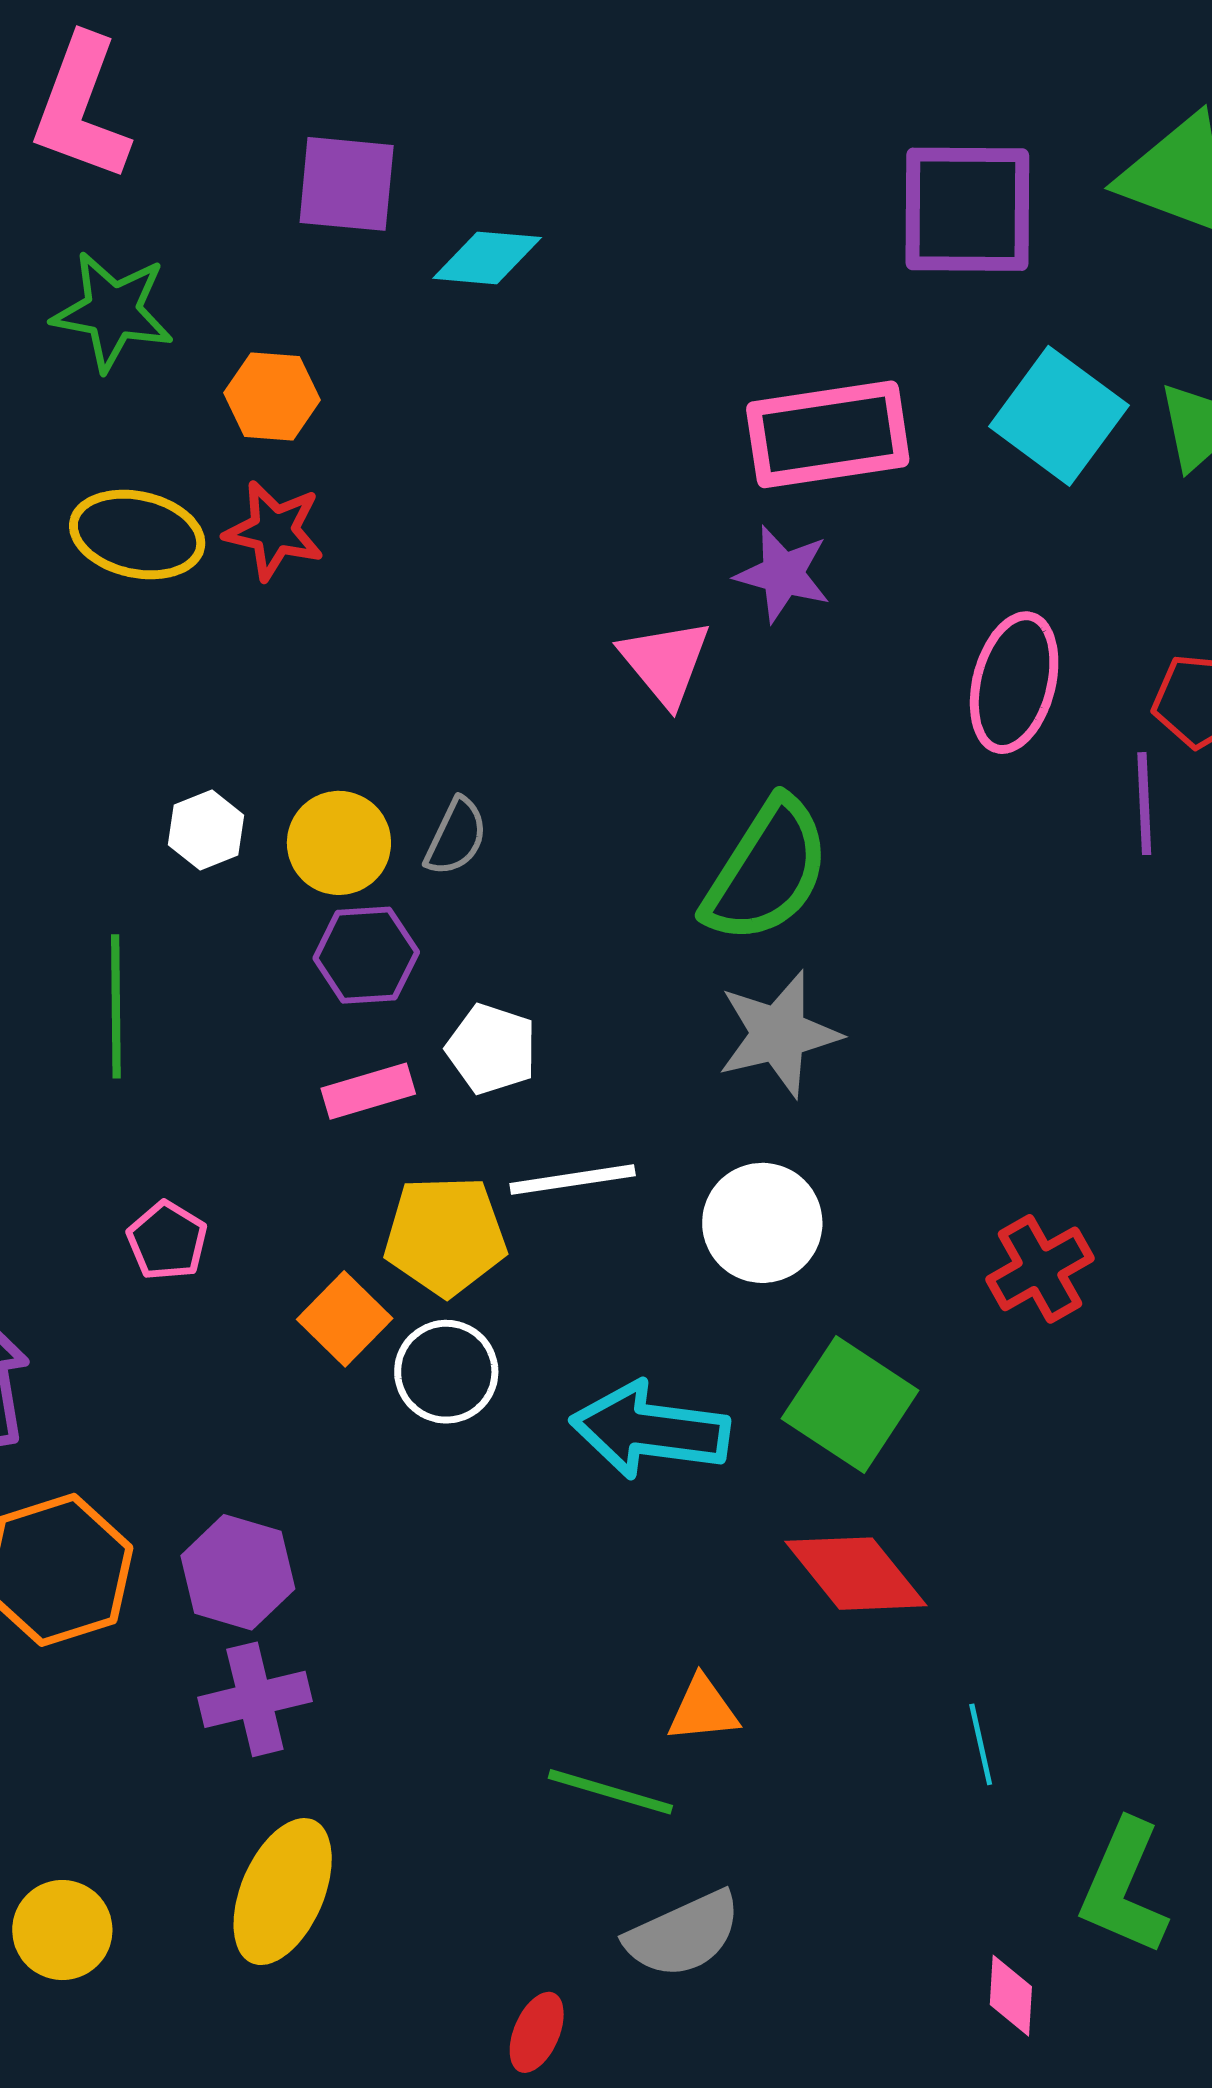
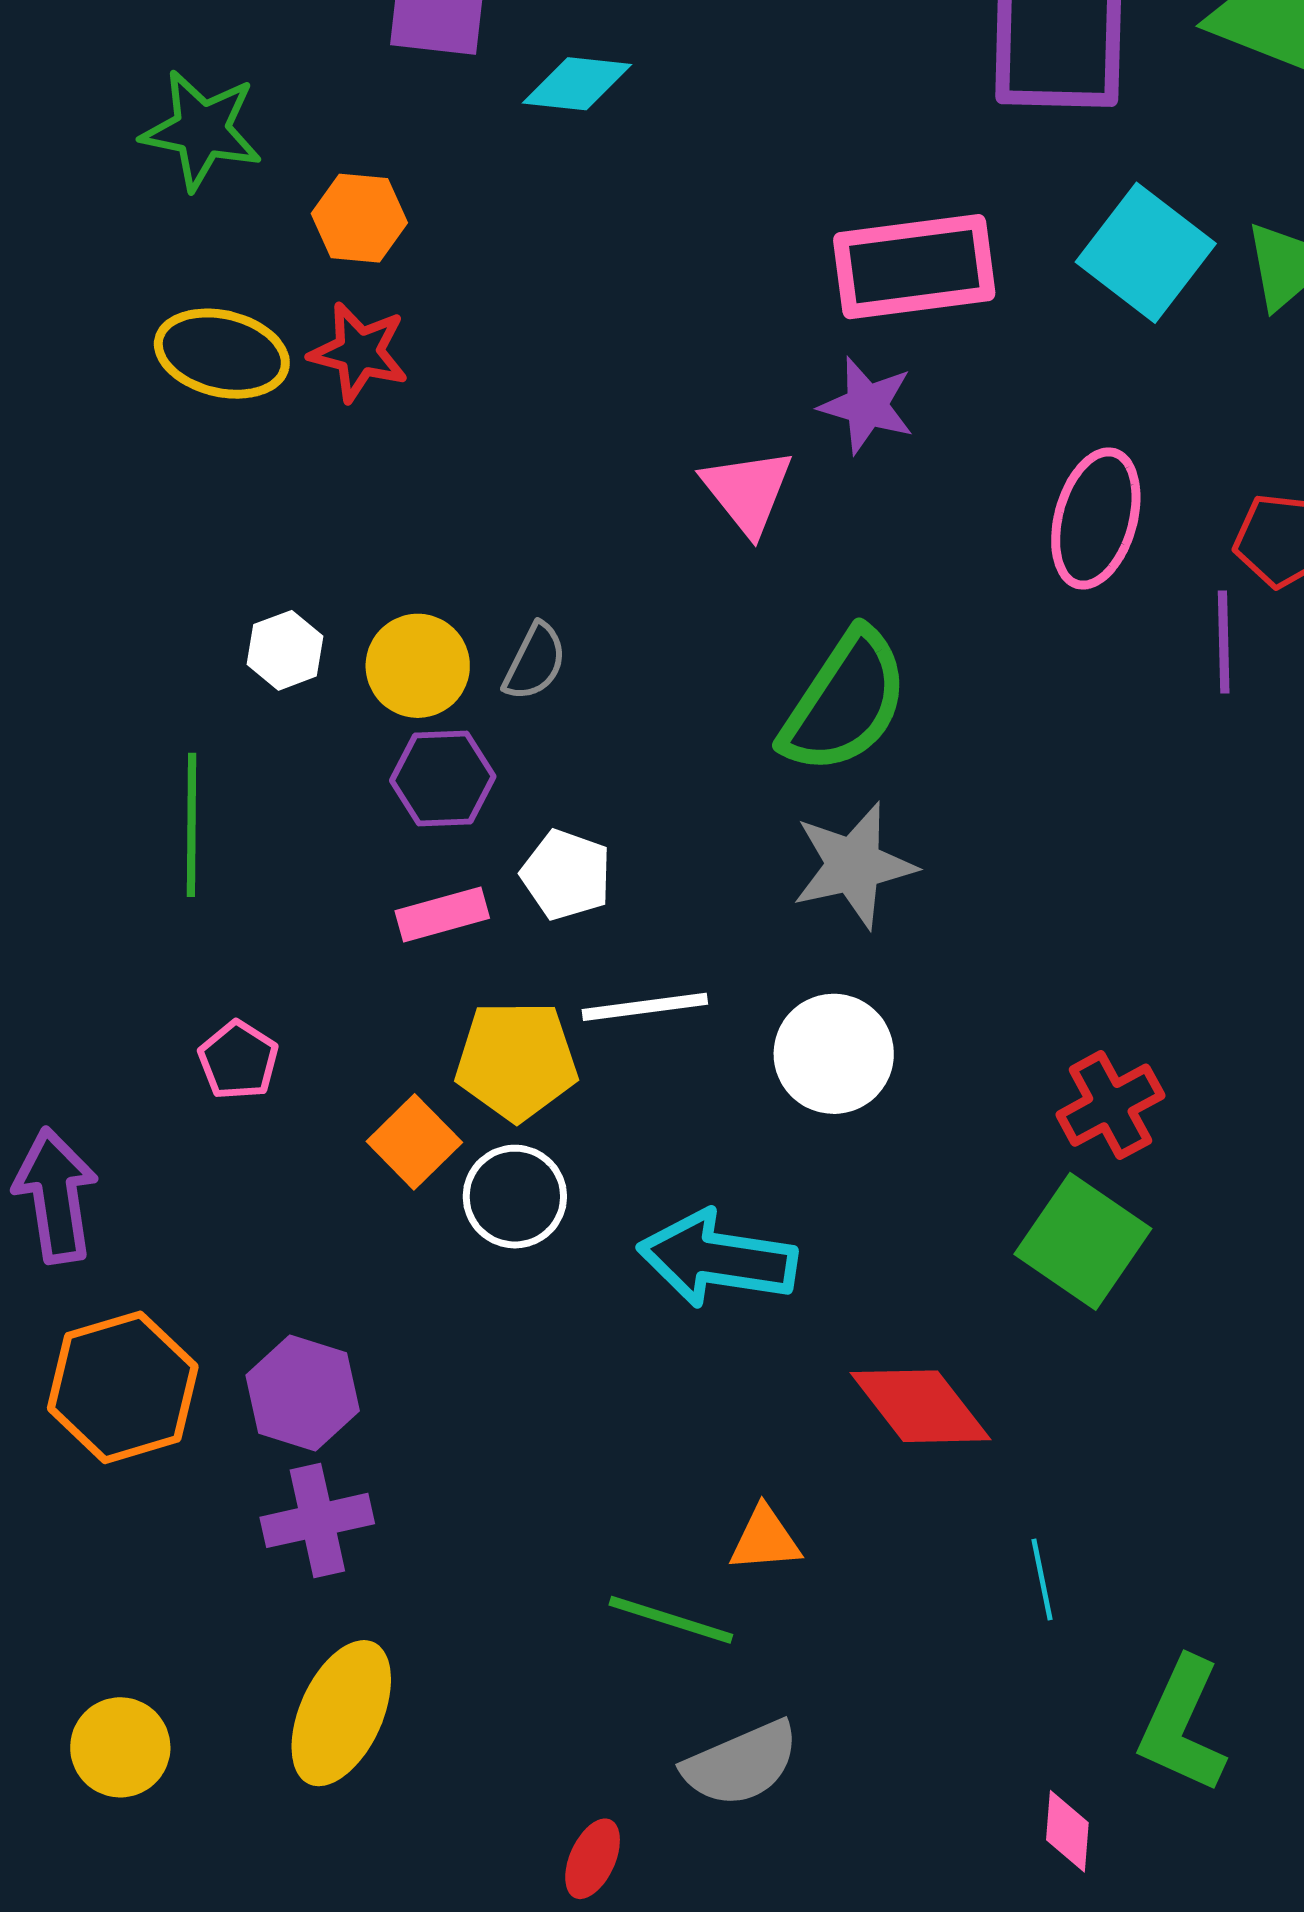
green square: (850, 1405) -> (1083, 1241), moved

